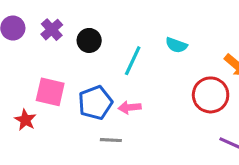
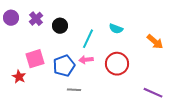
pink square: (50, 92) -> (35, 59), turned -30
red circle: (211, 95) -> (117, 64), moved
pink arrow: (130, 107) -> (86, 60), moved

